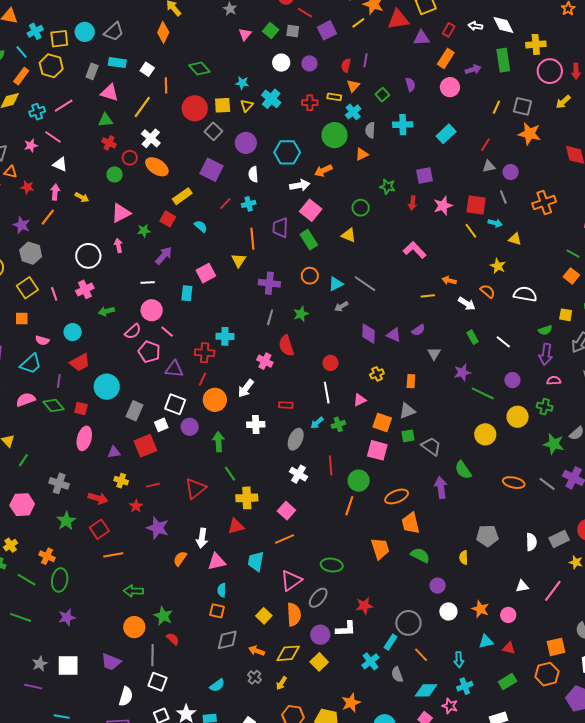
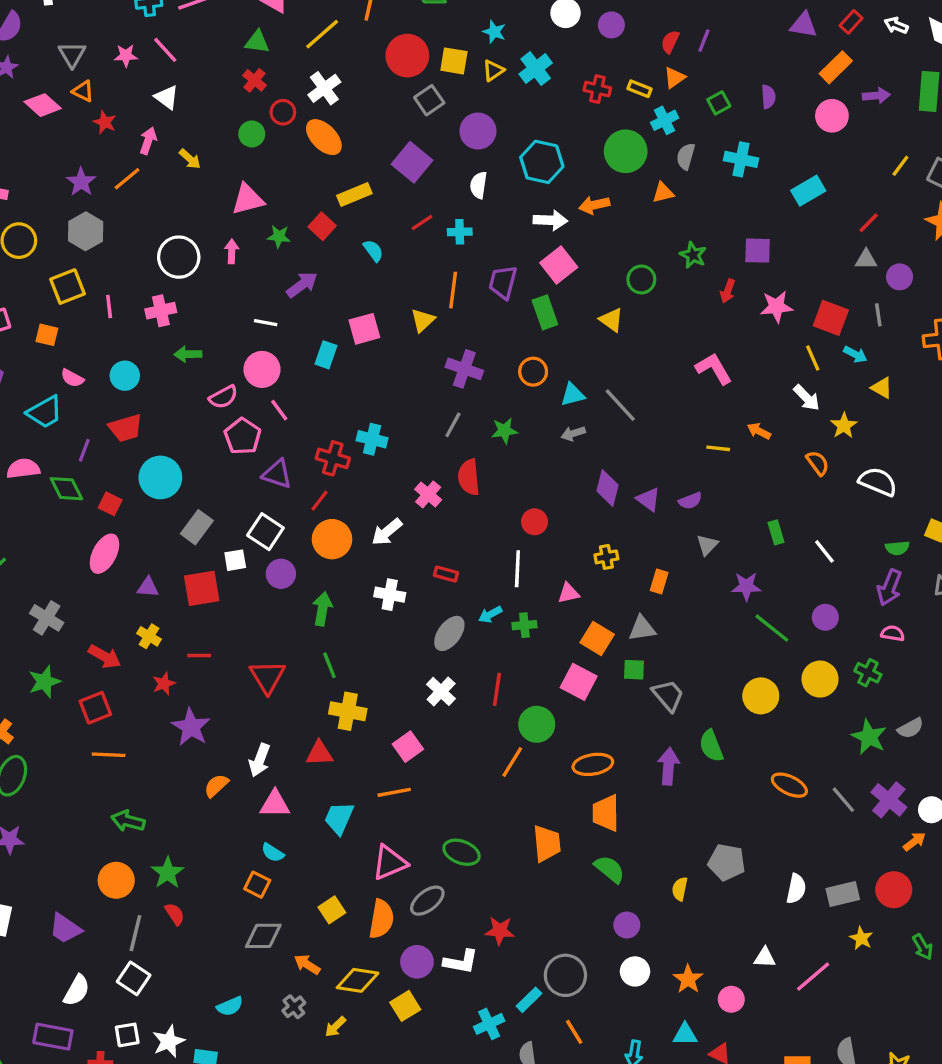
white arrow: (467, 304) -> (807, 398), moved
red triangle: (195, 489) -> (267, 677), turned -35
cyan semicircle: (222, 590) -> (273, 853), turned -72

